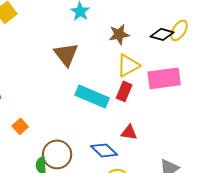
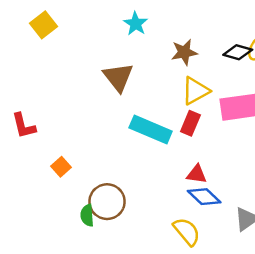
blue diamond: (104, 150) -> (204, 197), moved

